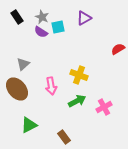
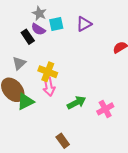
black rectangle: (17, 17) -> (28, 37), moved
purple triangle: (84, 18) -> (84, 24), moved
yellow cross: (79, 75) -> (48, 72), moved
green triangle: (29, 125) -> (26, 101), moved

